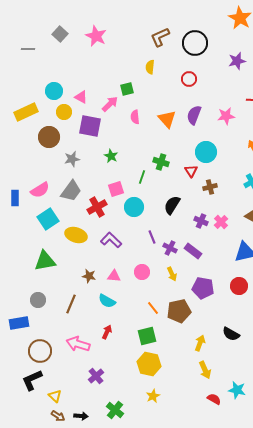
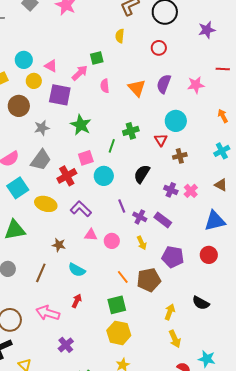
green star: (111, 156) -> (81, 125), size x1.5
green cross: (161, 162) -> (131, 131), turned -35
pink triangle: (114, 276) -> (91, 235), moved

